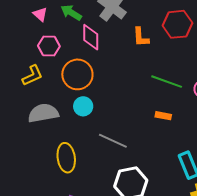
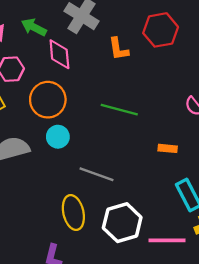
green line: (167, 82) -> (119, 110), moved
orange rectangle: (163, 116) -> (168, 148), moved
yellow ellipse: (66, 158) -> (73, 213), moved

